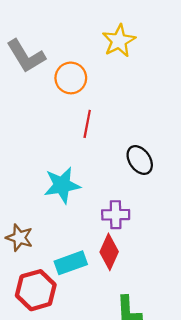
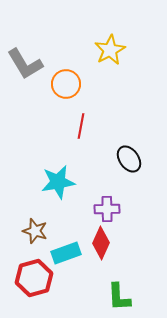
brown star: (19, 238) -> (35, 231), moved

